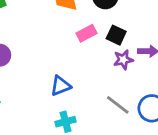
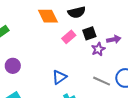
black square: (116, 35) -> (89, 33), turned -32

